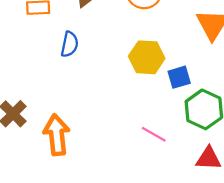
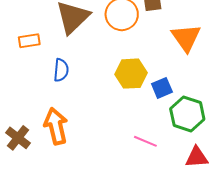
orange arrow: (57, 135) -> (56, 126), moved

